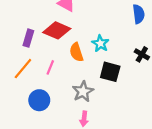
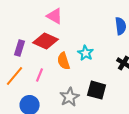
black square: (110, 72) -> (97, 90), moved

